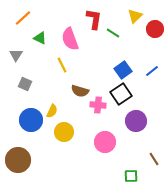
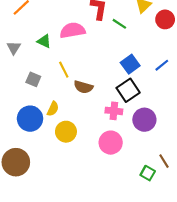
green triangle: (40, 38) -> (44, 41), moved
pink semicircle: (70, 39) -> (72, 30), turned 100
yellow line: (62, 65) -> (64, 70), moved
gray square: (25, 84) -> (33, 79), moved
pink cross: (98, 105) -> (114, 111), moved
green square: (131, 176) -> (148, 173), moved, turned 32

